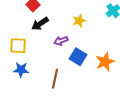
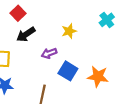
orange star: (105, 62) -> (98, 77), turned 30

